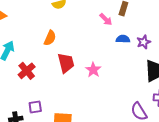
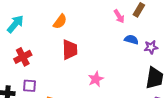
pink star: (93, 70) -> (96, 79), moved
red cross: (27, 71) -> (23, 57), moved

